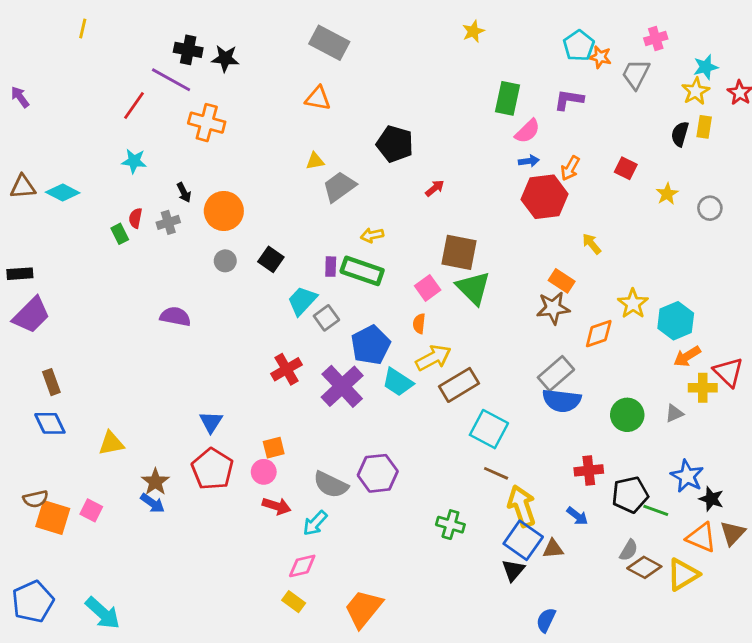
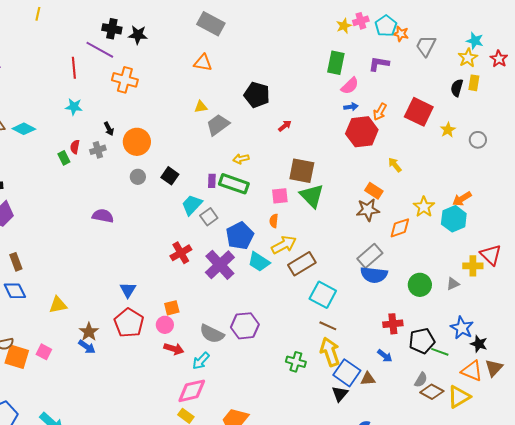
yellow star: (473, 31) -> (344, 26), moved
pink cross: (656, 38) -> (361, 21), moved
cyan star: (706, 67) -> (475, 41), turned 30
red line: (134, 105) -> (74, 68), turned -40
red square: (626, 168) -> (419, 112), size x1.8
pink square: (428, 288) -> (280, 196), turned 30
orange arrow: (687, 356) -> (462, 199), moved
yellow arrow: (522, 506) -> (330, 352), moved
pink diamond: (302, 566) -> (192, 391), size x1.4

